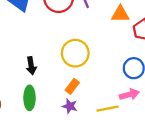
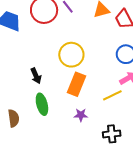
orange rectangle: (72, 86) -> (77, 84), size x1.6
purple star: (70, 106) -> (81, 115), moved

